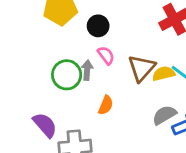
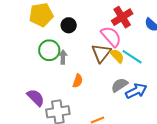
pink semicircle: (106, 55) -> (111, 37), moved, size x1.6
yellow semicircle: (164, 74) -> (117, 56), turned 63
green circle: (67, 75) -> (49, 50), moved

